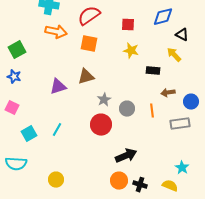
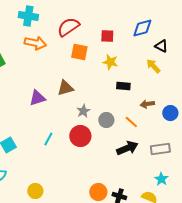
orange square: (89, 44) -> (79, 52), moved
black rectangle: (153, 71) -> (123, 86), moved
orange line: (152, 111) -> (131, 122), turned -40
gray rectangle: (180, 124) -> (160, 149), moved
cyan line: (57, 130) -> (48, 139), moved
black arrow: (126, 156) -> (127, 148), moved

